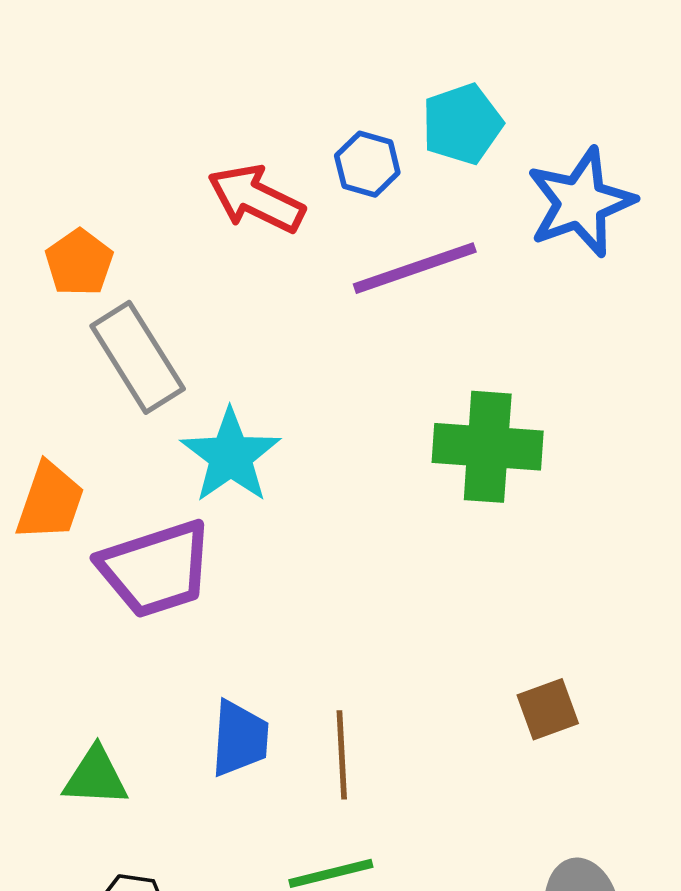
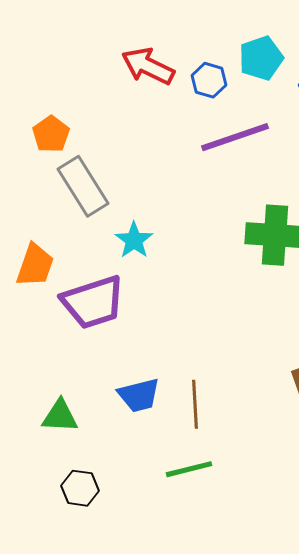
red arrow: (256, 199) -> (148, 66), moved
cyan star: (231, 456) -> (134, 240), size x0.7
blue trapezoid: (240, 739) -> (139, 395), turned 72

